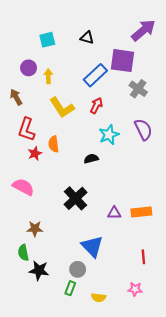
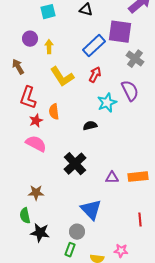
purple semicircle: (143, 129) -> (130, 91), moved
pink semicircle: (23, 187) -> (36, 144), moved
pink star: (135, 289) -> (121, 251), moved

